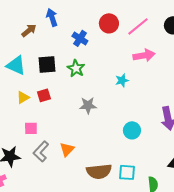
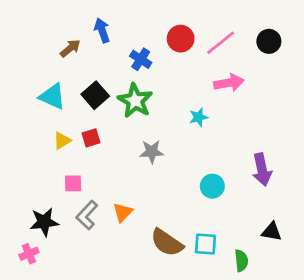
black square: (47, 64) -> (95, 95), turned -36
green star: (76, 68) -> (135, 101), size x1.4
brown semicircle: (99, 171) -> (167, 243), turned 40

